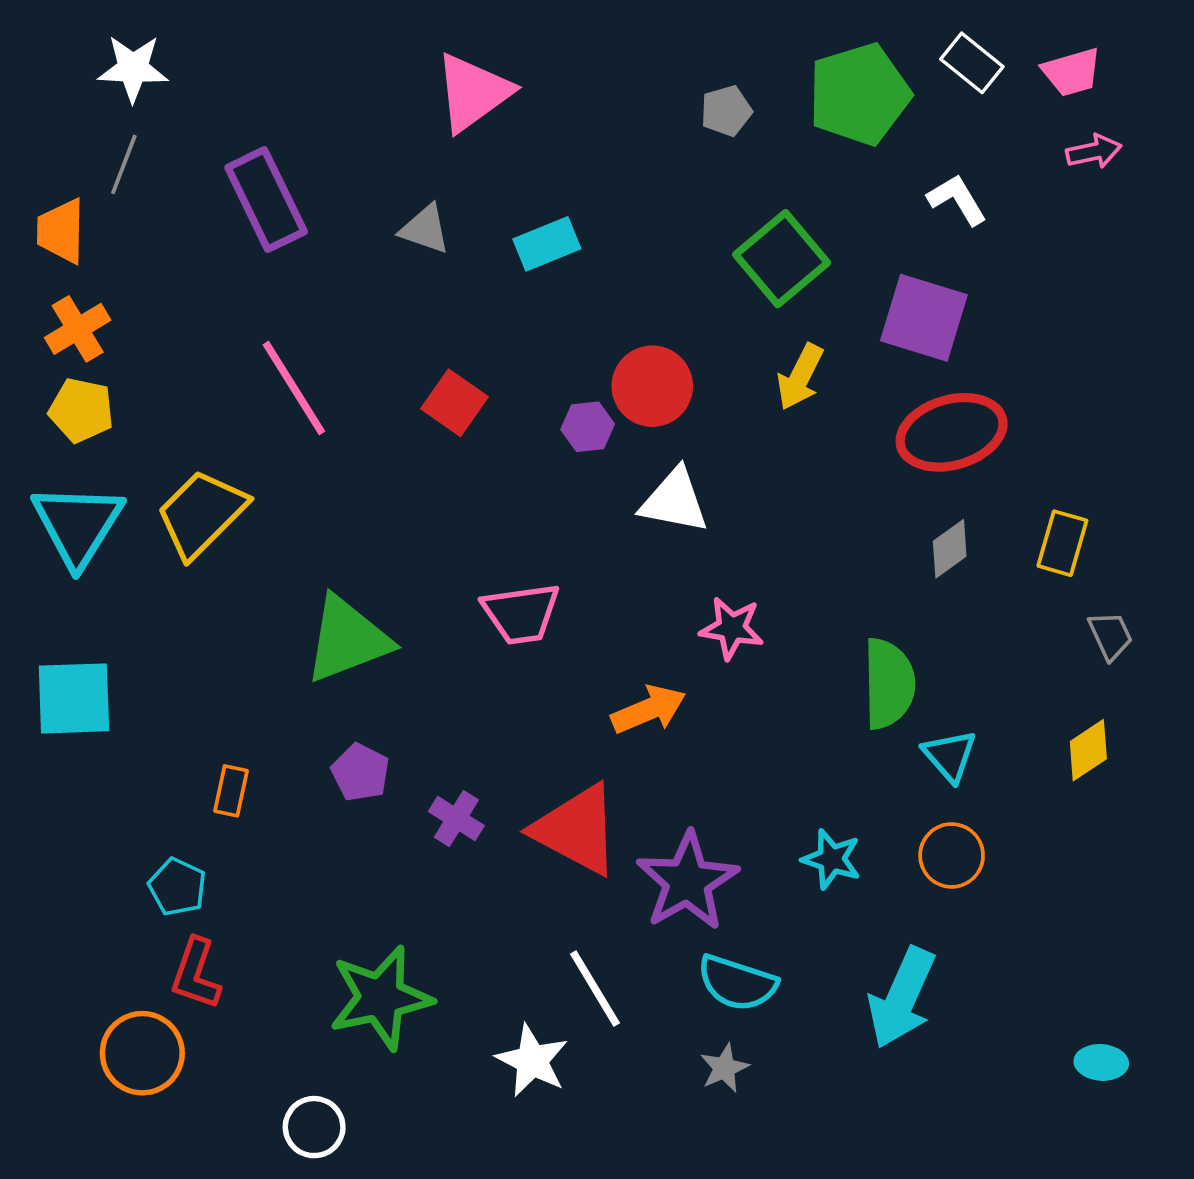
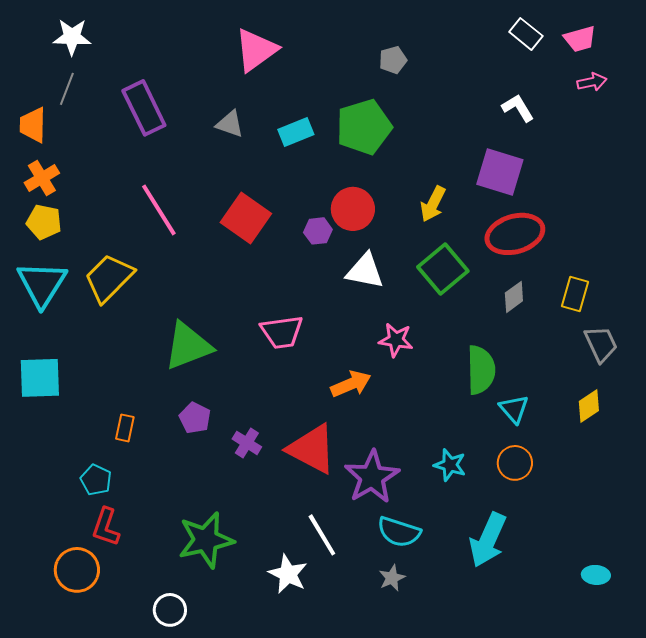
green pentagon: (859, 94) -> (364, 127), moved
green square: (782, 259) -> (443, 269), moved
red square: (455, 403) -> (246, 218), size x1.4
gray trapezoid: (1110, 636) -> (601, 344), size x1.4

